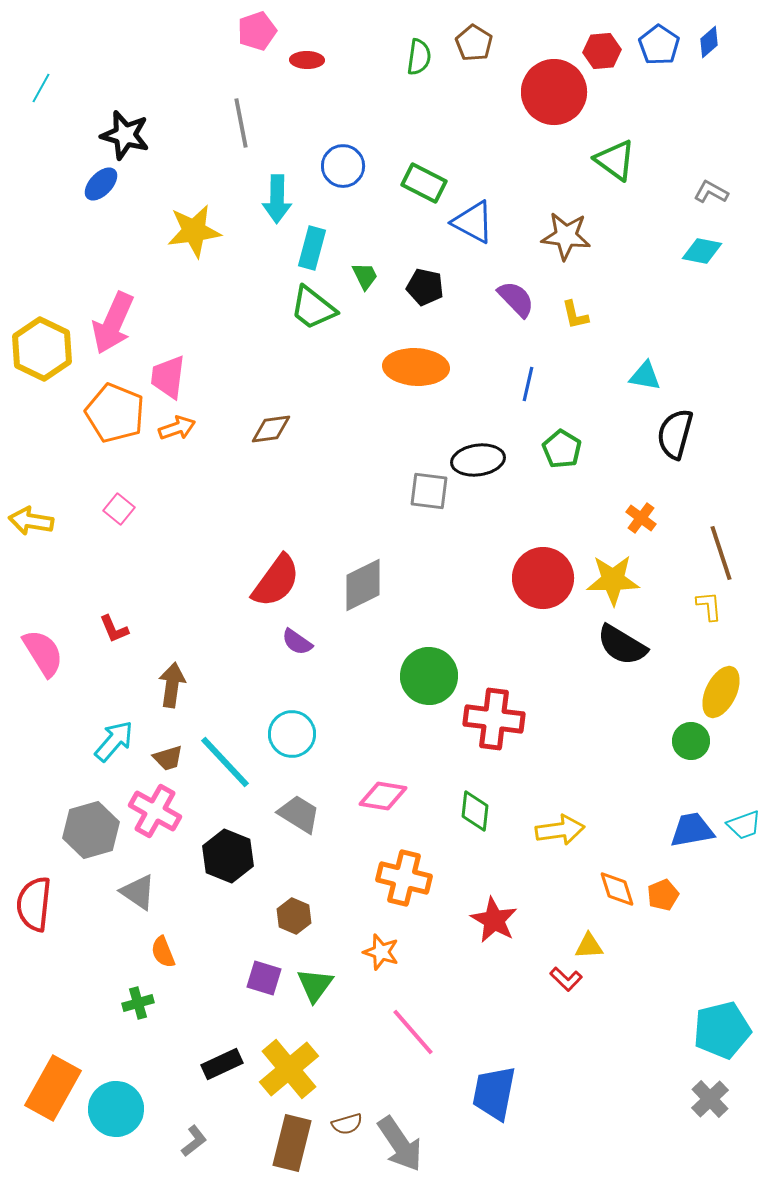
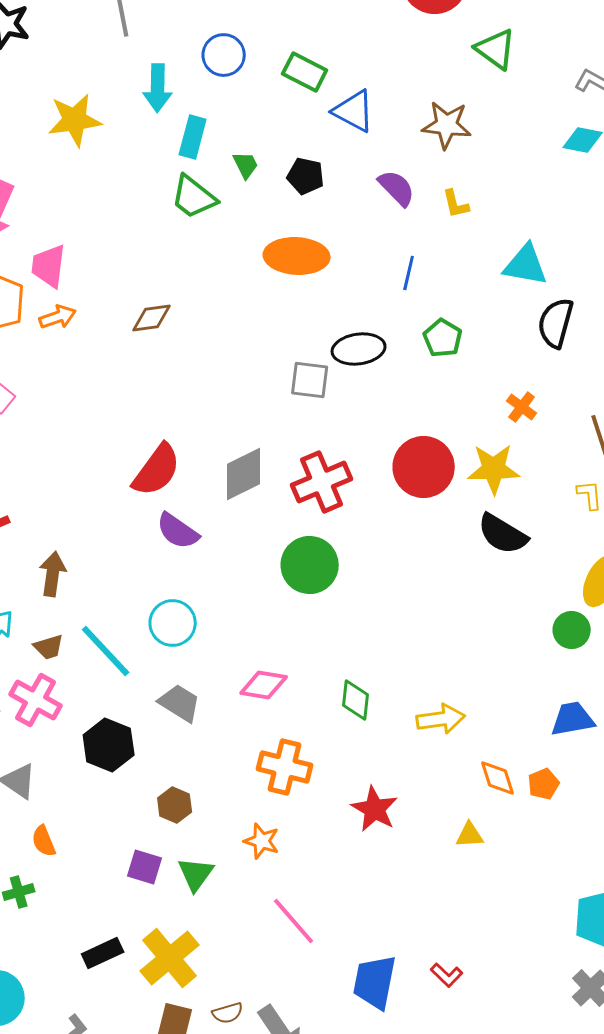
cyan triangle: (645, 376) -> (526, 265), size x1.4
purple semicircle: (297, 642) -> (178, 531), size x1.4
red cross: (494, 719) -> (322, 482), moved, turned -30
red L-shape: (566, 979) -> (447, 975), moved

